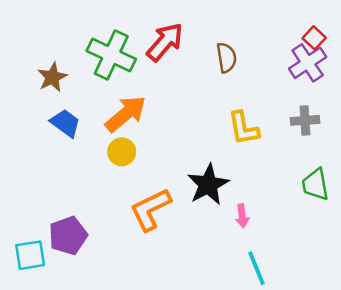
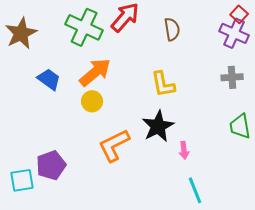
purple cross: (308, 63) -> (234, 33), turned -32
brown star: (52, 77) -> (21, 33), moved, size x1.4
yellow L-shape: (243, 128) -> (163, 84), moved

